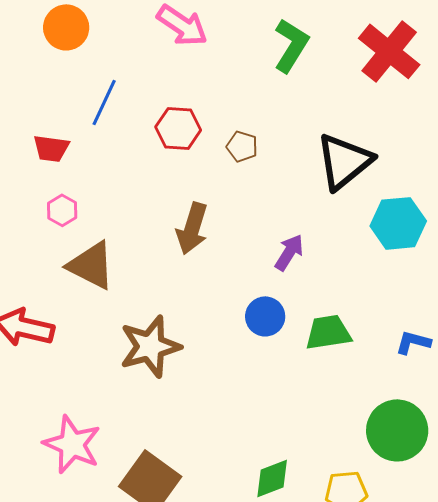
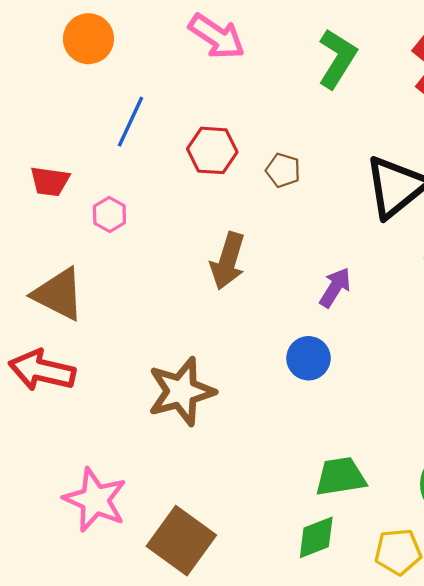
red trapezoid: (51, 148) -> (50, 181), moved
pink hexagon: (62, 210) -> (109, 215), moved
brown triangle: (91, 265) -> (59, 294), moved
green trapezoid: (328, 332) -> (341, 477), moved

